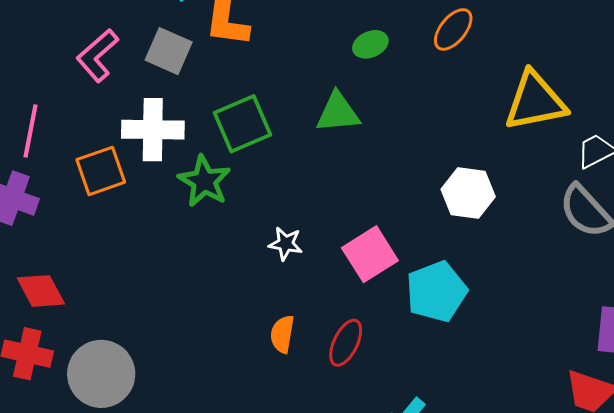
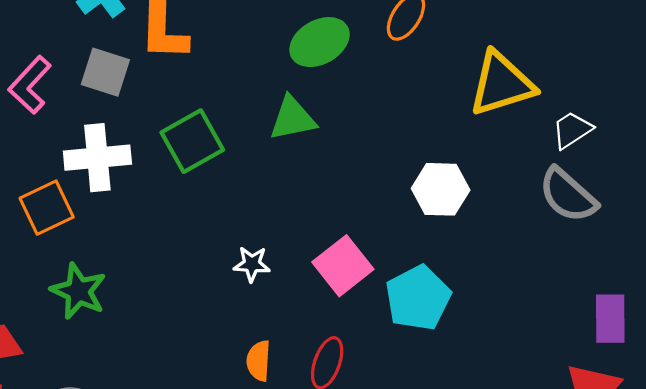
green ellipse: (370, 44) -> (319, 42), size x1.6
green star: (204, 181) -> (78, 291), moved

